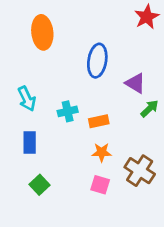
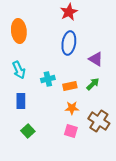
red star: (147, 17) -> (69, 12), moved
orange ellipse: (42, 32) -> (19, 31), moved
green arrow: (150, 109) -> (93, 84), moved

